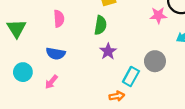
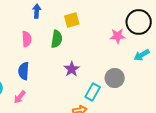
green semicircle: (100, 25) -> (57, 39), moved
blue semicircle: (56, 54) -> (24, 71), turned 84

